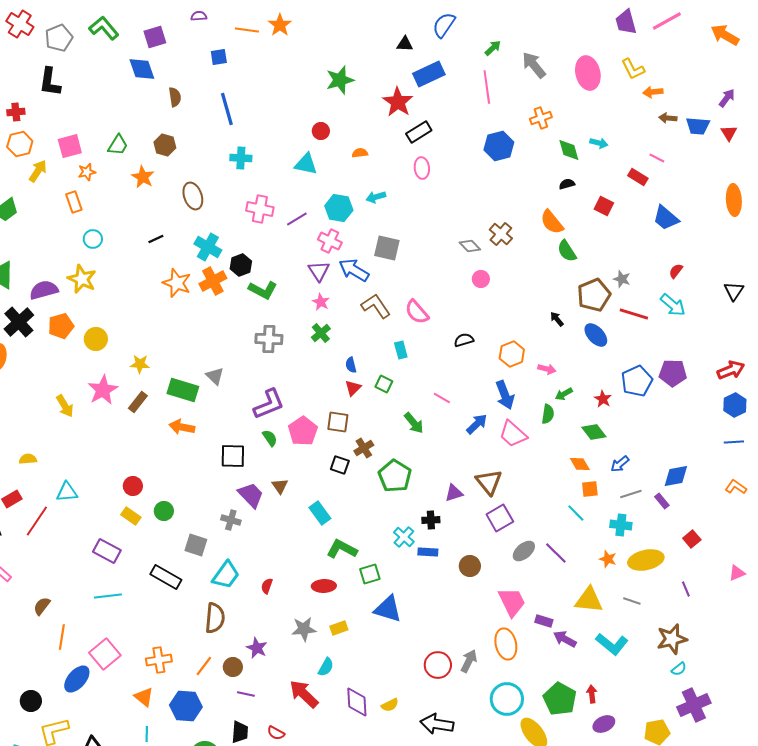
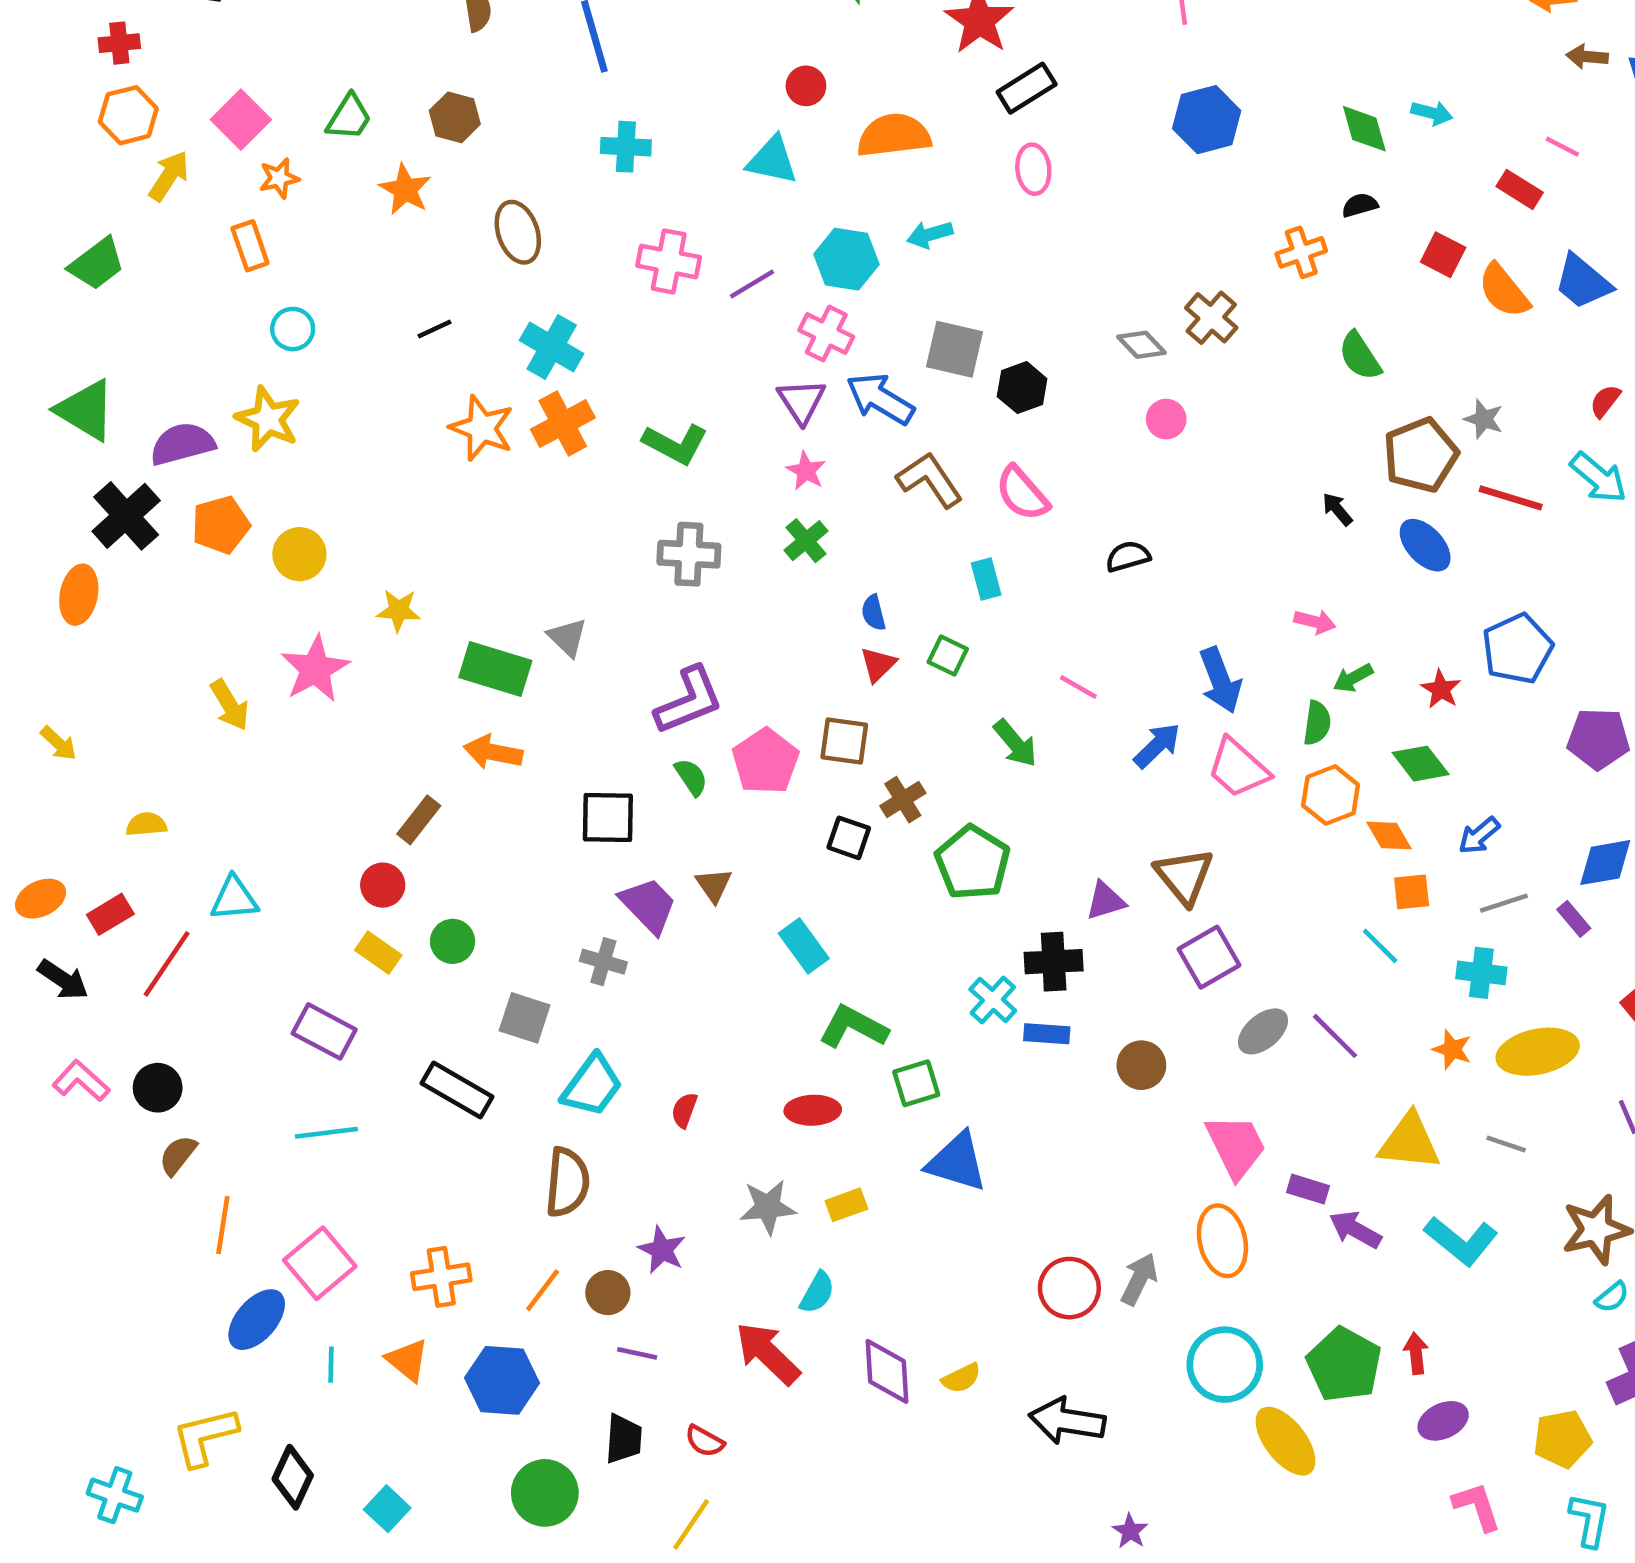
orange cross: (541, 118) -> (1301, 252), moved
pink square: (70, 146) -> (241, 120), turned -30
orange semicircle: (360, 153) -> (894, 135), size x2.0
orange semicircle: (552, 222) -> (1504, 291), moved
black hexagon: (241, 265) -> (1022, 388), moved
orange hexagon: (512, 354) -> (1331, 795), moved
purple pentagon: (673, 373) -> (1598, 739), moved
brown rectangle: (138, 402) -> (419, 820), moved
black cross: (431, 520) -> (1054, 962), size x1.4
black circle: (31, 701) -> (158, 1088), moved
cyan line: (147, 734) -> (331, 1365), moved

